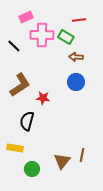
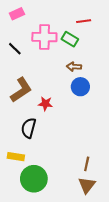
pink rectangle: (26, 17) -> (17, 14), moved
brown arrow: (76, 57) -> (74, 67), moved
brown triangle: (62, 161) -> (87, 185), moved
green circle: (32, 169) -> (34, 179), size x1.6

